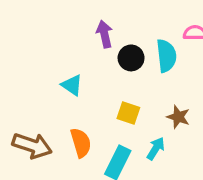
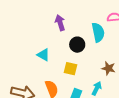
black circle: (131, 58) -> (77, 45), moved
yellow square: (128, 113) -> (70, 69), moved

